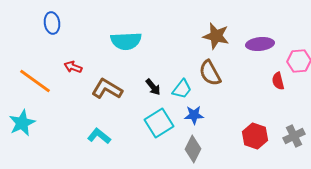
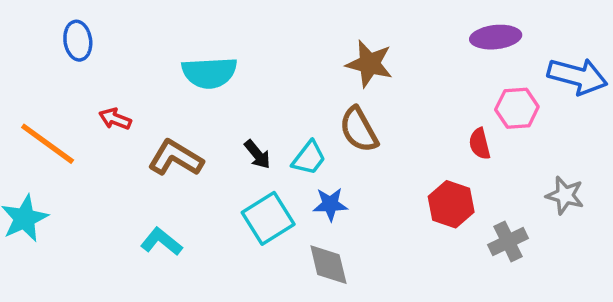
purple ellipse: (260, 44) -> (496, 37), moved
red hexagon: (255, 136) -> (451, 204), moved
gray diamond: (193, 149) -> (328, 265), turned -40

